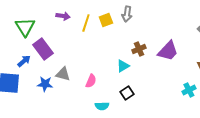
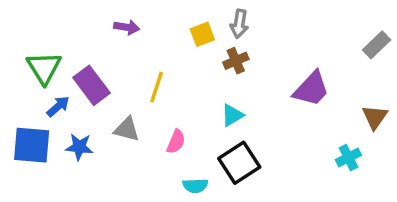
yellow line: (86, 23) -> (157, 87), moved
green triangle: (25, 27) -> (44, 68), moved
brown cross: (139, 49) -> (236, 61), moved
blue star: (45, 84) -> (79, 147), moved
black square: (127, 93) -> (239, 163), size x1.6

